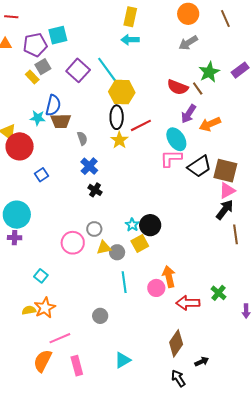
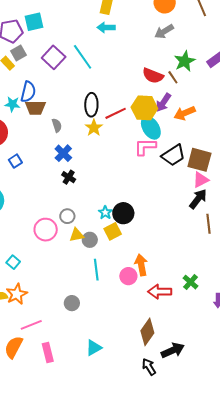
yellow hexagon: (122, 92) -> (144, 108), moved
black arrow: (202, 362) -> (173, 350), size x1.6

